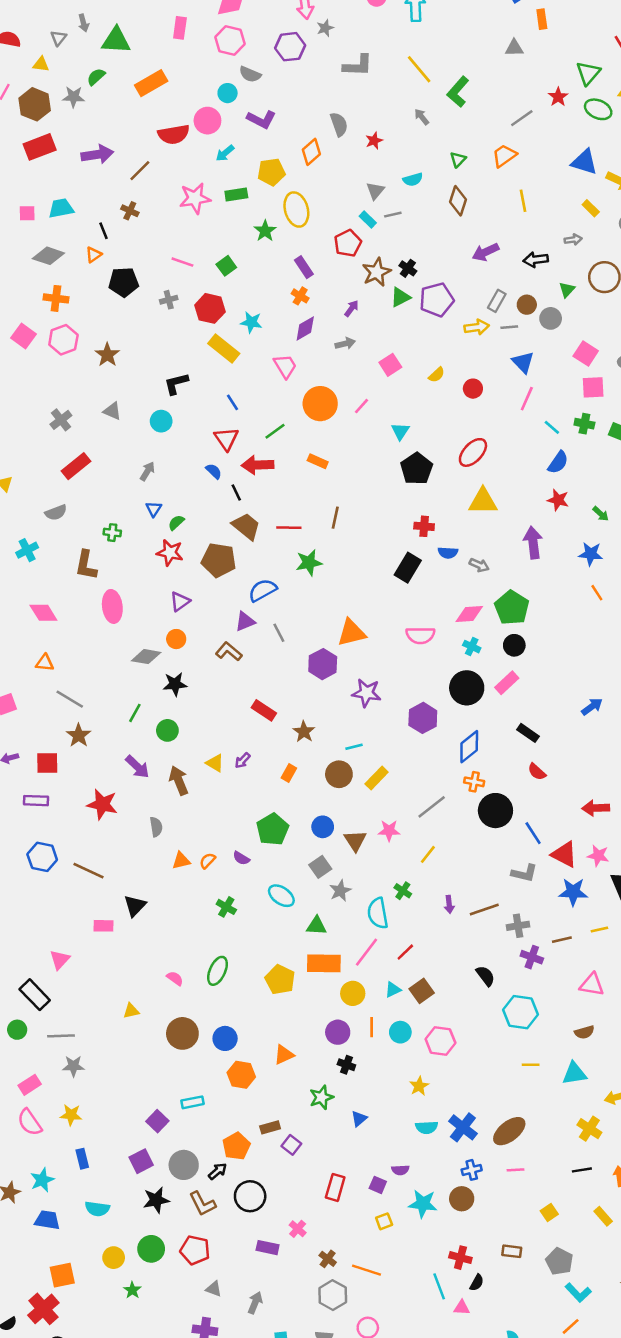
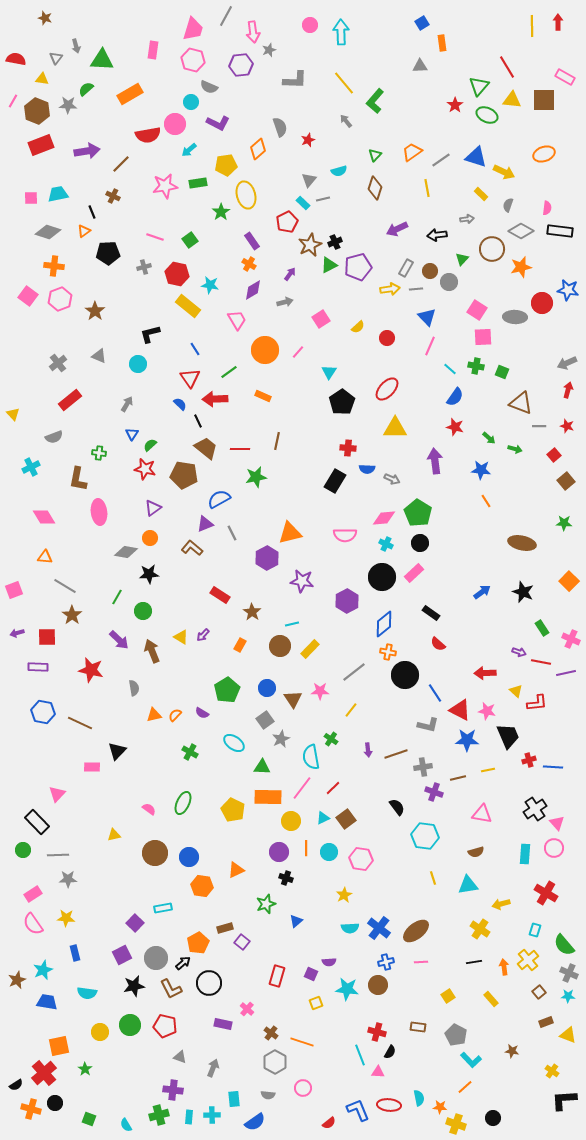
gray line: (522, 118) -> (441, 160), moved
black cross: (408, 268) -> (335, 242), turned 32
yellow line: (531, 1065) -> (433, 878), turned 72
green star: (132, 1290) -> (85, 1069), moved

